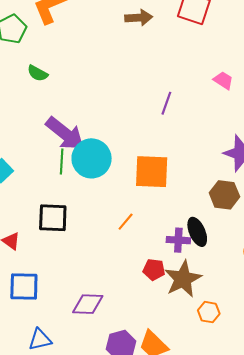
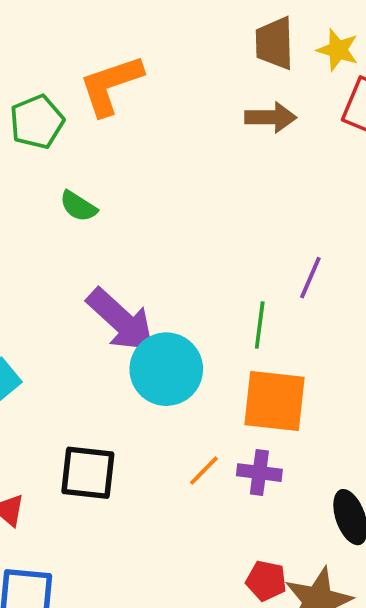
green line: (62, 161) -> (260, 325), moved
orange line: (126, 222) -> (204, 471), moved
purple cross: (178, 240) -> (259, 473), moved

